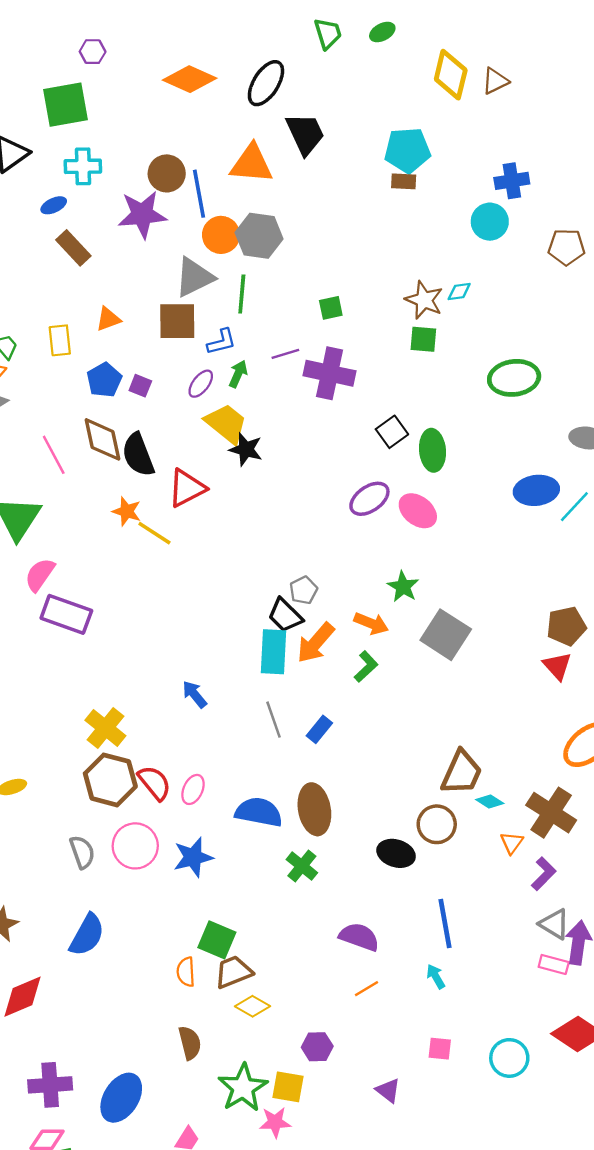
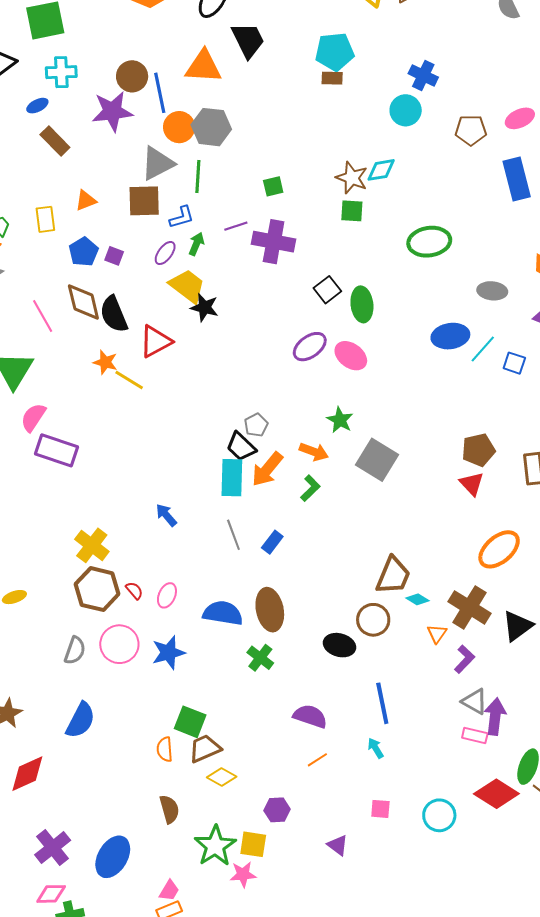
blue cross: (512, 181) -> (423, 75), turned 36
cyan diamond: (459, 292) -> (381, 170), size x1.4
red semicircle: (154, 783) -> (134, 591), size x0.6
gray semicircle: (82, 852) -> (75, 651), turned 40
purple cross: (50, 1085) -> (53, 848), turned -33

